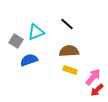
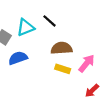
black line: (67, 24) -> (50, 21), moved
pink arrow: (93, 77) -> (87, 63), moved

